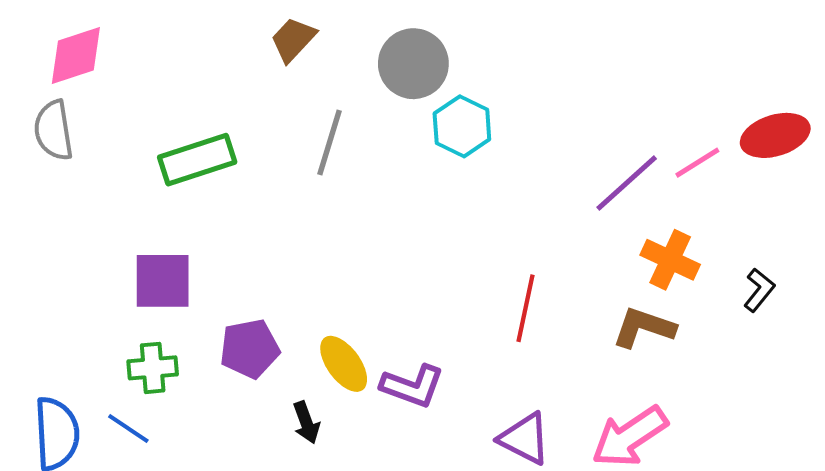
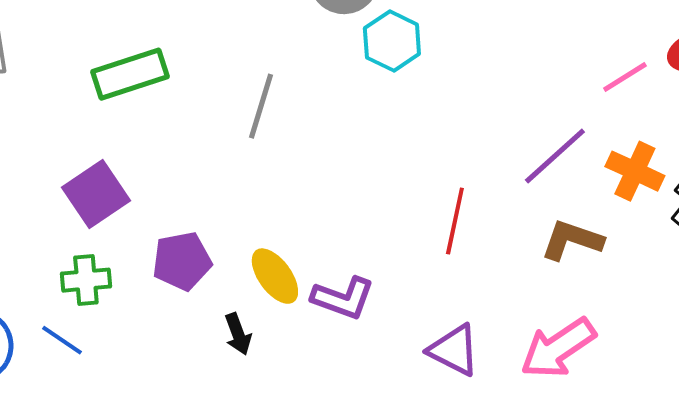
gray line: (329, 143) -> (261, 106), moved
purple line: (627, 183) -> (555, 156), moved
orange cross: (670, 260) -> (635, 171), moved
purple square: (163, 281) -> (96, 194), turned -34

